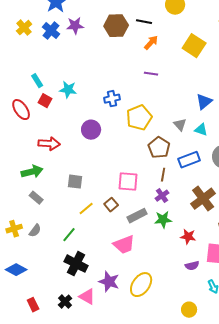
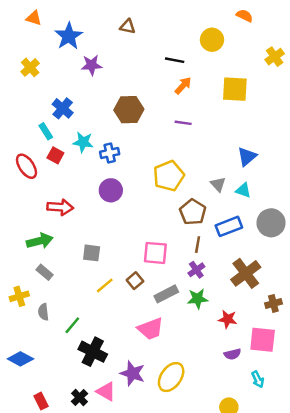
brown hexagon: (116, 26) -> (129, 110), moved
blue cross: (51, 31) -> (63, 108), moved
yellow square: (194, 46) -> (235, 89), turned -30
blue cross: (112, 99) -> (110, 153), moved
yellow cross: (14, 229) -> (19, 296), moved
gray semicircle: (35, 231) -> (43, 312), turned 136
green line: (69, 235) -> (72, 325), moved

